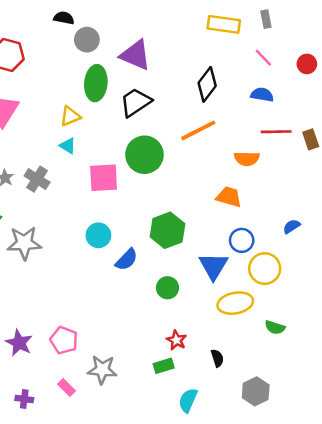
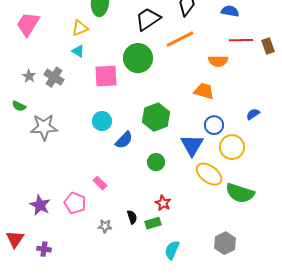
black trapezoid: (135, 102) -> (148, 19), moved
yellow ellipse: (235, 303) -> (209, 174), turned 48
green semicircle: (275, 327) -> (240, 193), size x1.8
black semicircle: (217, 358) -> (132, 217), moved
gray star: (102, 370) -> (105, 226), size x0.6
pink rectangle: (66, 388) -> (100, 183), moved

